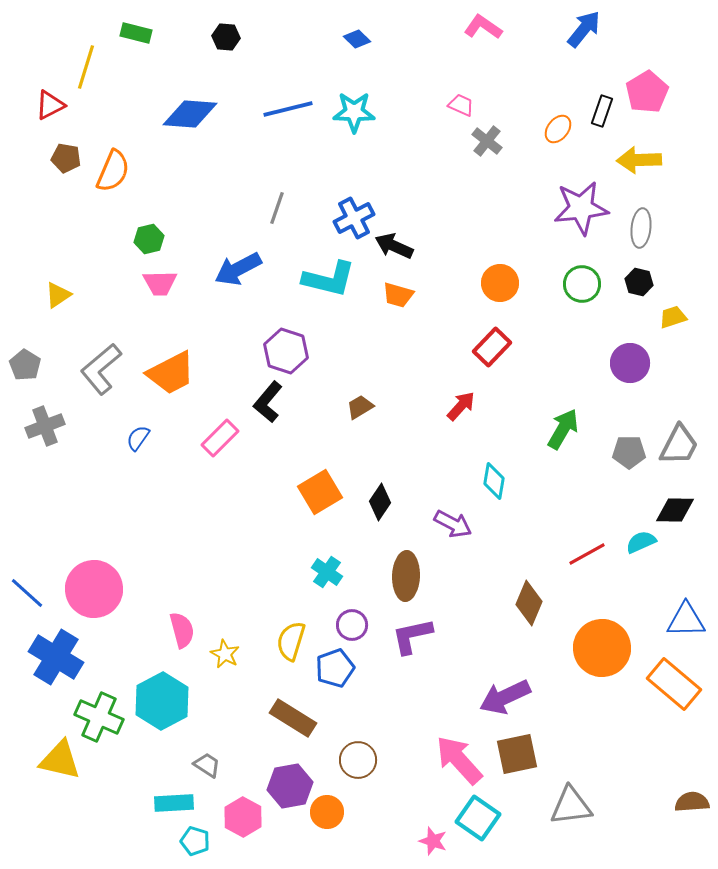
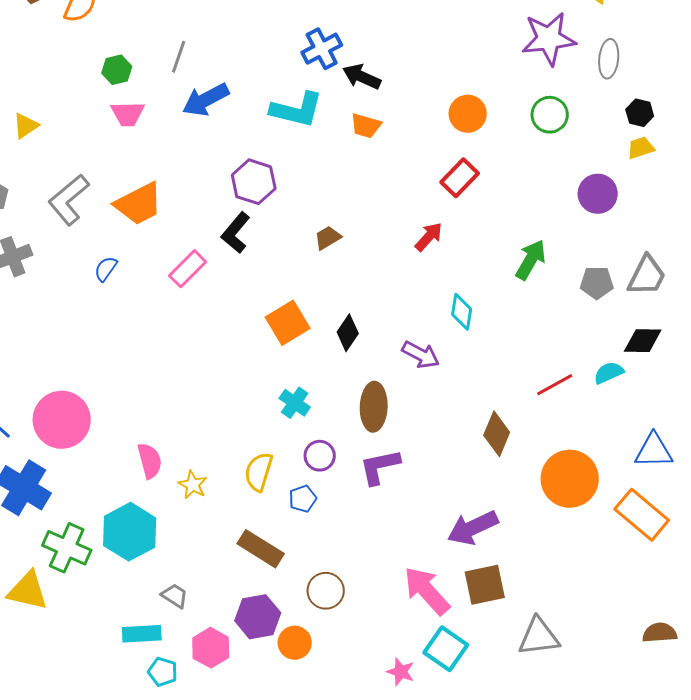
gray line: (277, 208) -> (179, 57), moved
black hexagon: (639, 282) -> (640, 113), moved
blue pentagon: (335, 668) -> (303, 499), size x0.7

